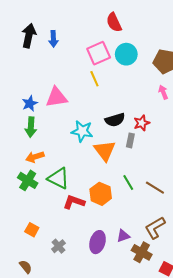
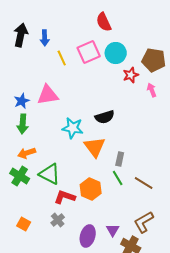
yellow line: (94, 79) -> (62, 58), moved
red star: (142, 123) -> (131, 75), moved
gray rectangle: (130, 140) -> (120, 159), moved
purple triangle: (123, 236) -> (113, 230), turned -40
gray cross: (59, 246) -> (58, 220), moved

